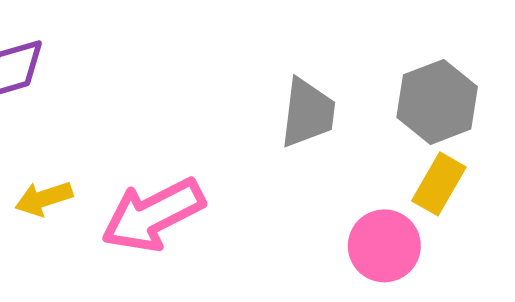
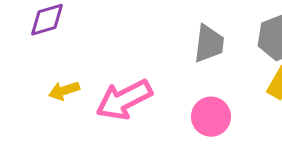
pink circle: (384, 246) -> (211, 117), moved

